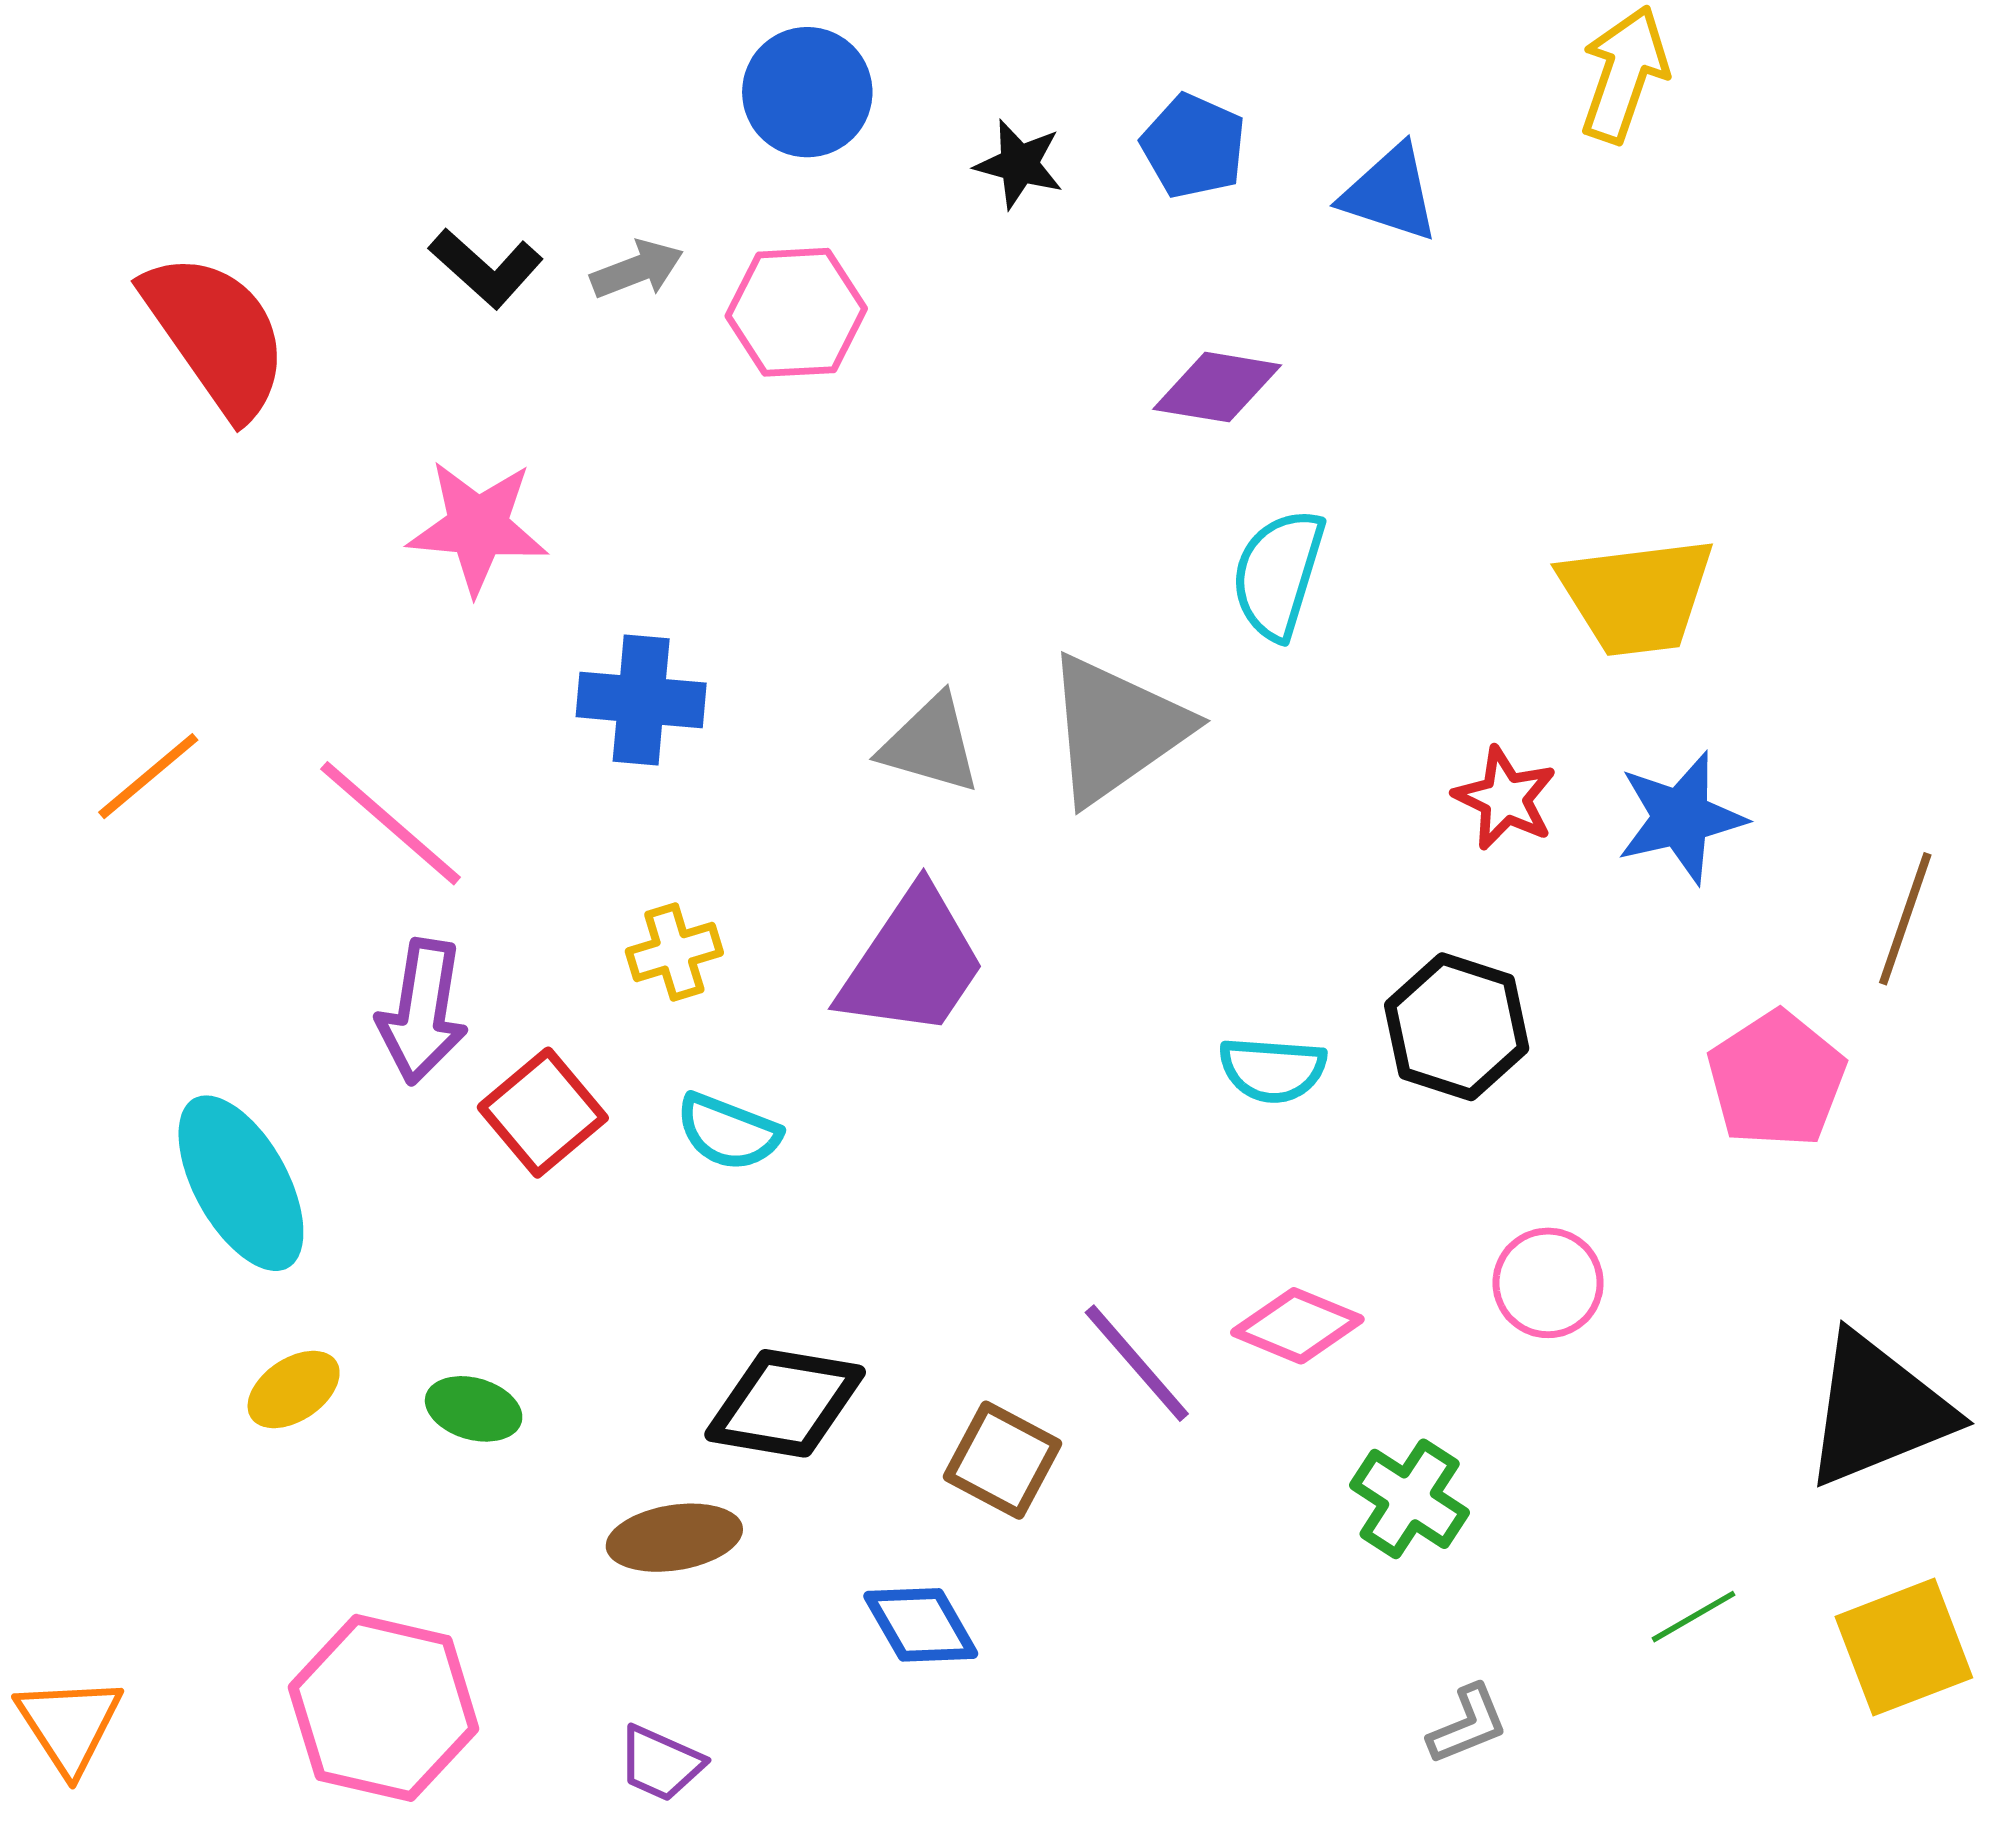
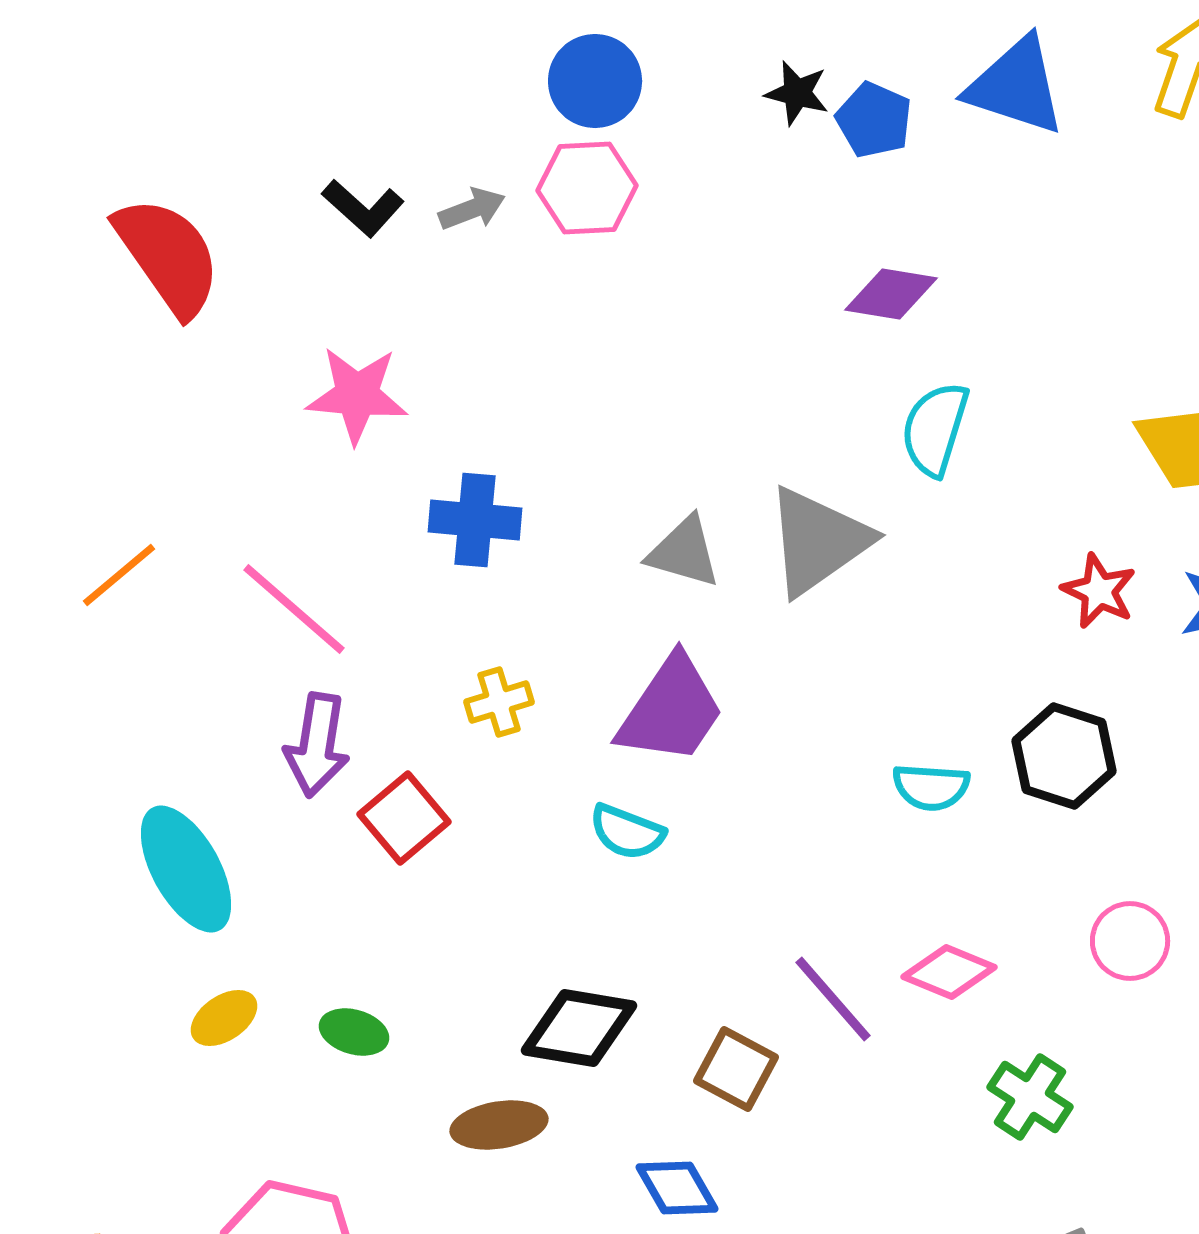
black star: (1019, 164) -> (797, 93), moved
blue triangle: (1390, 193) -> (1016, 86), moved, size x1.4
pink hexagon: (796, 312) -> (587, 188), moved
cyan semicircle: (728, 1132) -> (627, 832), moved

